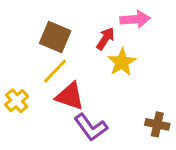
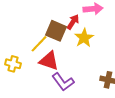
brown square: (55, 37) -> (56, 31), moved
yellow cross: (17, 101) -> (13, 64), turned -35

